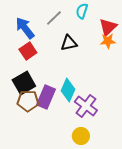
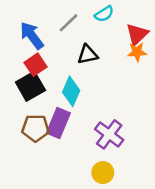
cyan semicircle: (82, 11) -> (104, 14), turned -140
black square: (24, 83) -> (30, 86), moved
cyan diamond: (68, 90) -> (71, 91), moved

